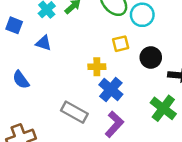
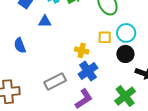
cyan circle: (142, 15) -> (126, 33), moved
blue triangle: (44, 43) -> (45, 21), turned -32
gray rectangle: (74, 112) -> (55, 81), turned -70

